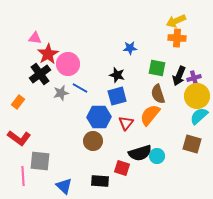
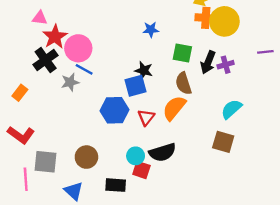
black star: (117, 75) -> (144, 71), moved
blue line: (80, 88) -> (84, 69), moved
yellow circle: (197, 96) -> (224, 21), moved
brown circle: (93, 141) -> (86, 157), moved
cyan circle: (157, 156) -> (136, 156), moved

